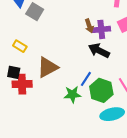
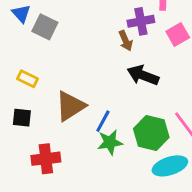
purple cross: (101, 29) -> (141, 21), moved
blue line: (86, 79) -> (103, 121), moved
red cross: (22, 84) -> (46, 159), moved

